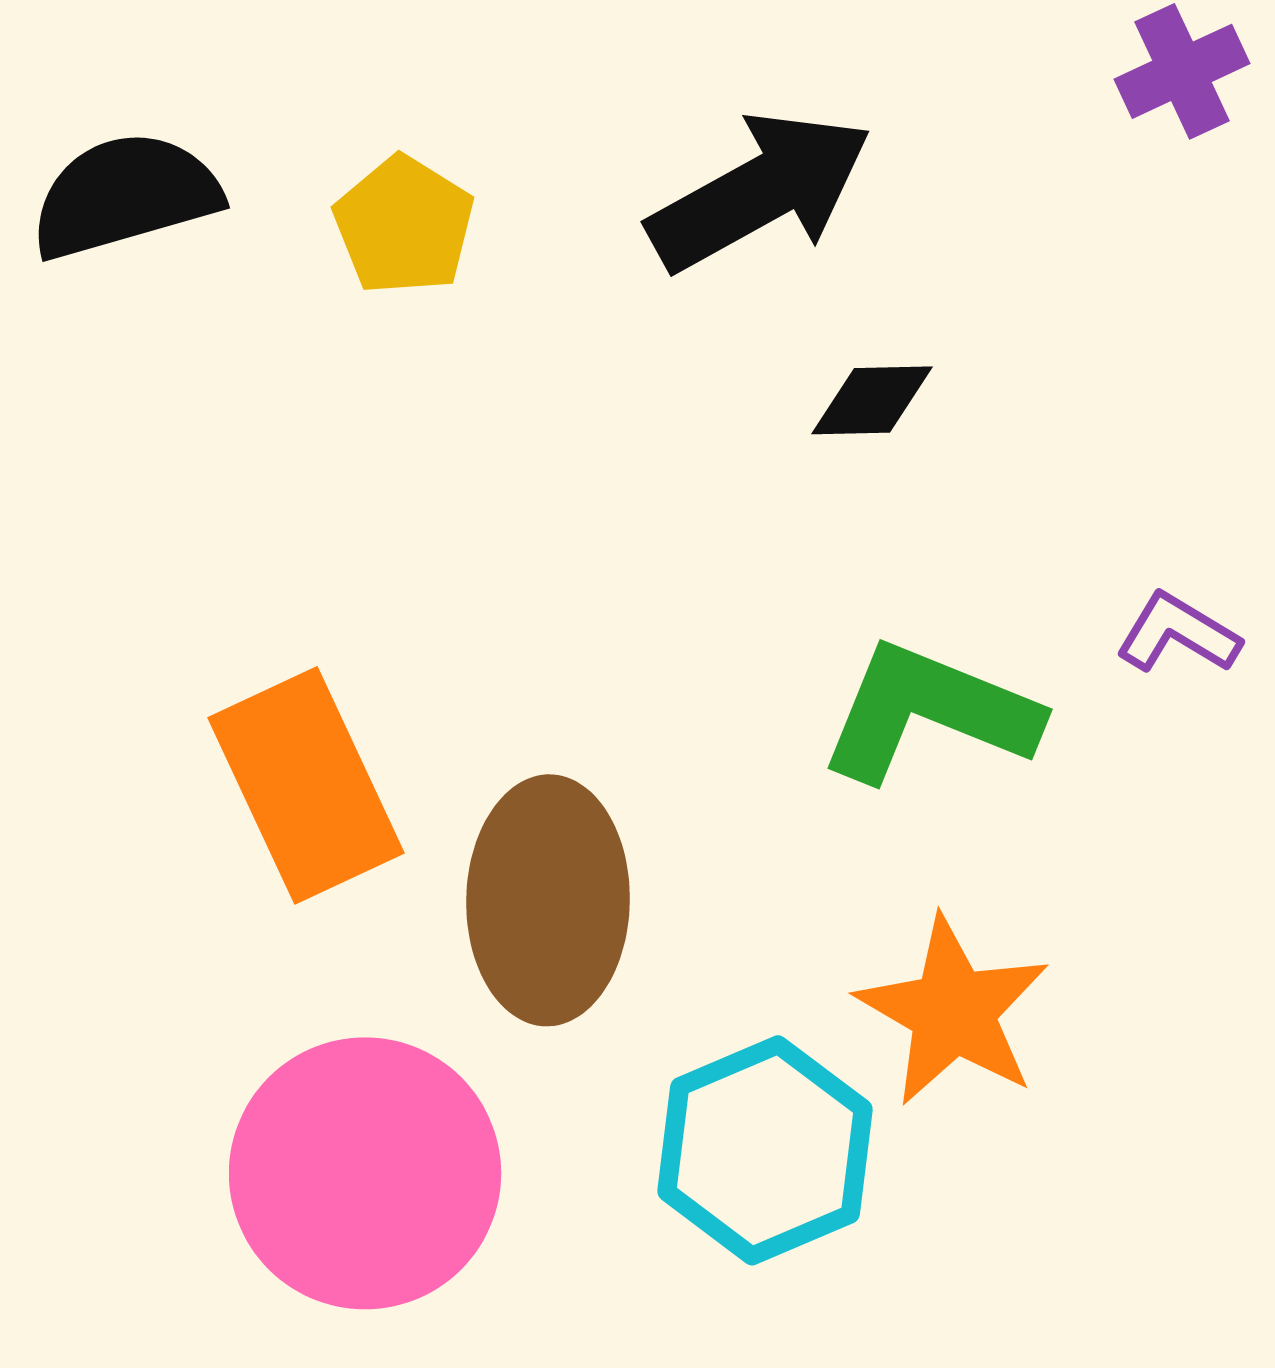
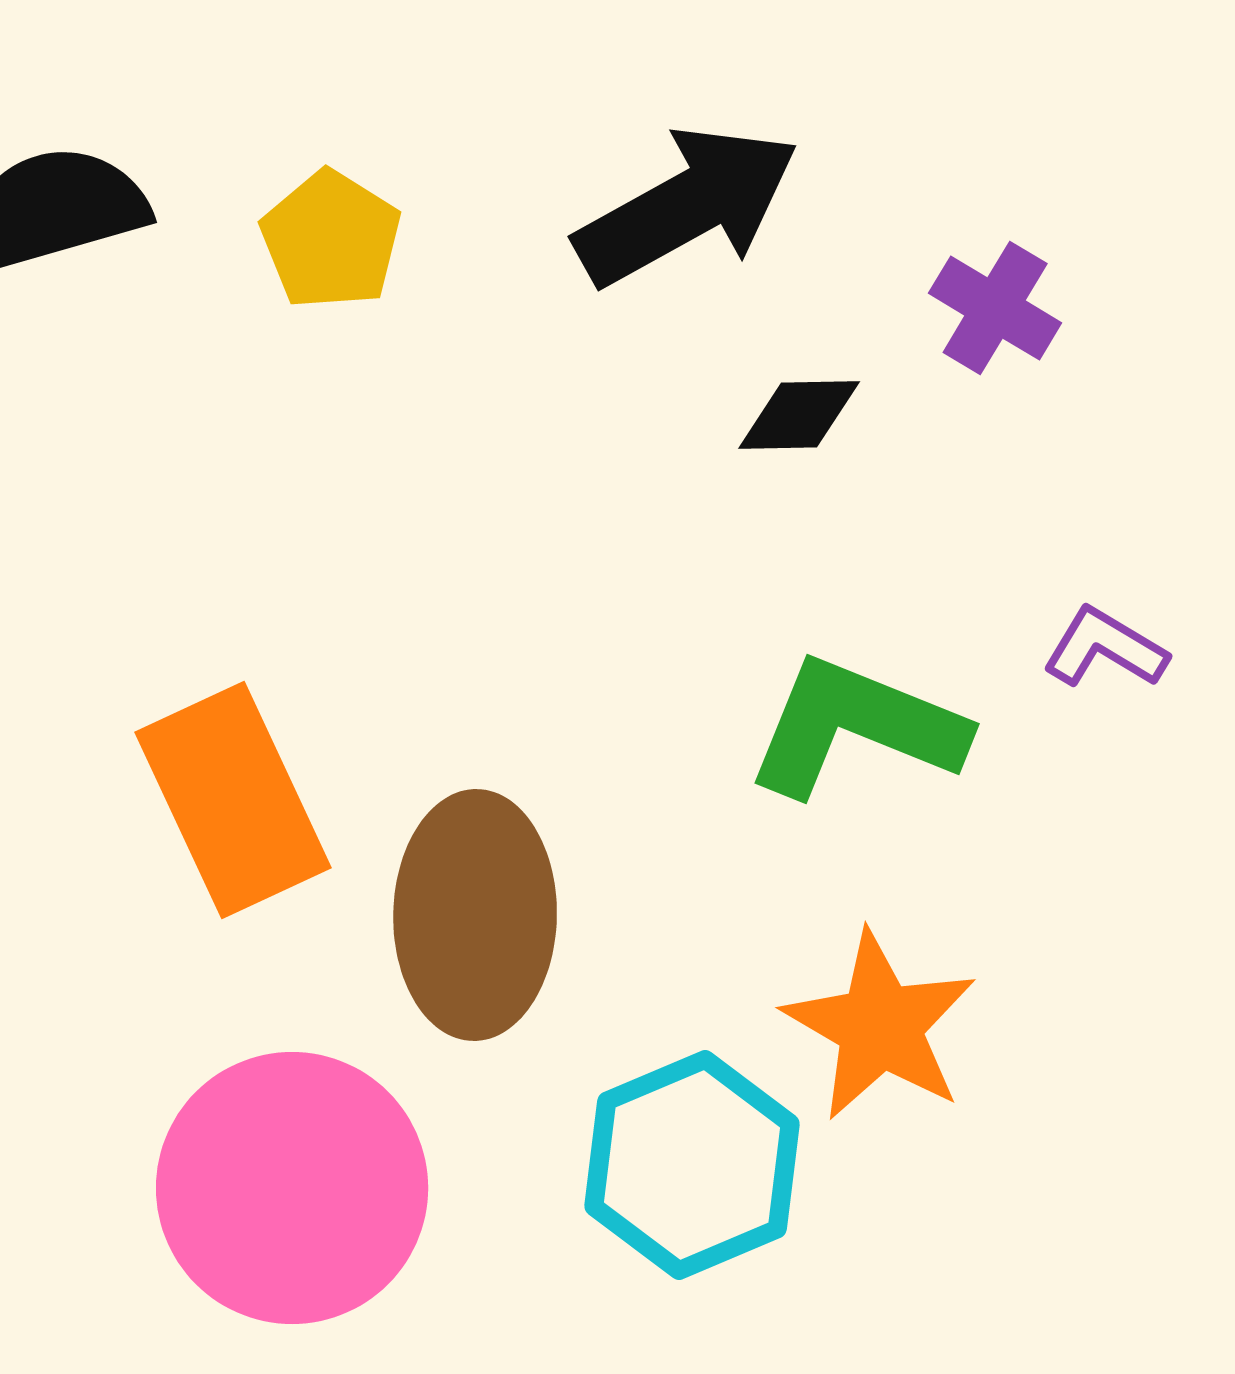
purple cross: (1182, 71) -> (995, 308), moved, turned -34

